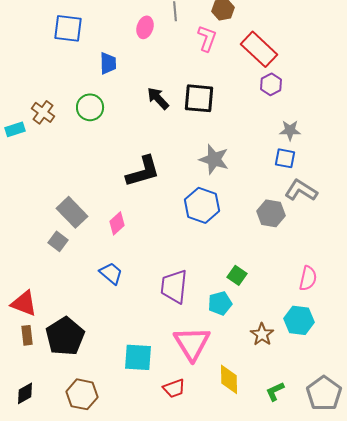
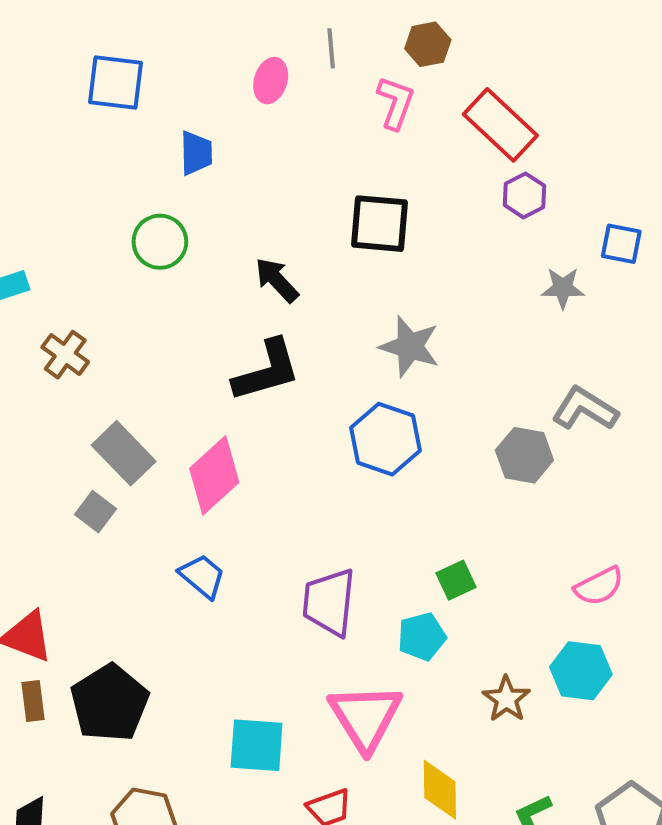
black arrow: (158, 98) -> (277, 280), moved
brown cross: (43, 112) -> (65, 355), moved
blue square: (285, 158) -> (621, 244), moved
pink diamond: (117, 223) -> (214, 475), size x1.6
green square: (237, 275) -> (456, 580), turned 30
pink semicircle: (308, 278) -> (599, 586), turned 50

